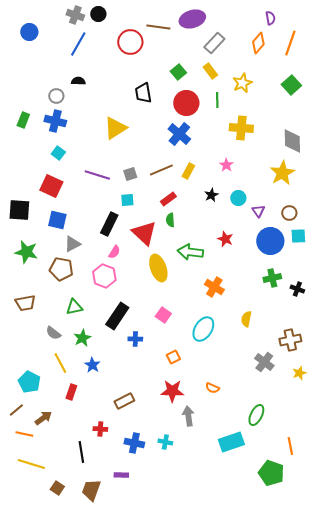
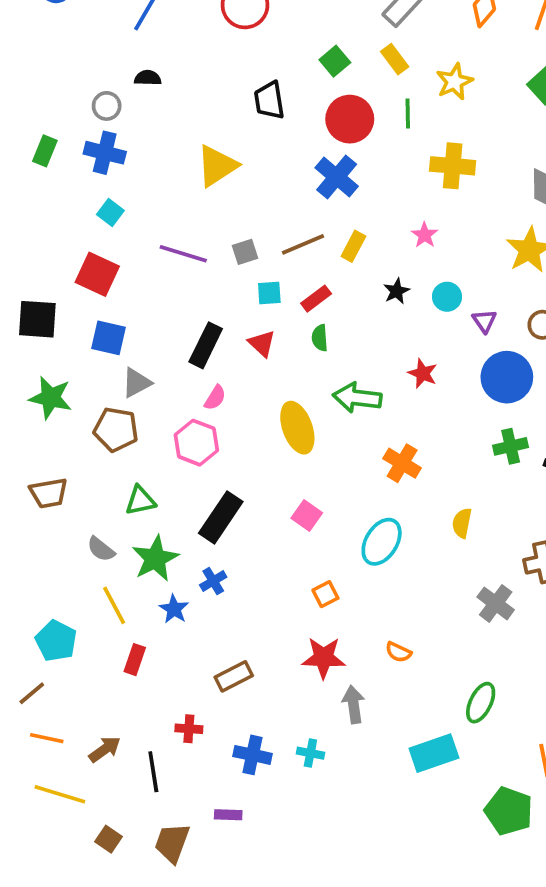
cyan square: (127, 200) -> (269, 293), moved
red triangle: (144, 233) -> (262, 343), moved, size x0.6
green star: (82, 338) -> (155, 559), size x1.4
blue cross: (135, 339) -> (213, 581), moved, turned -32
brown arrow: (43, 418) -> (105, 749), moved

